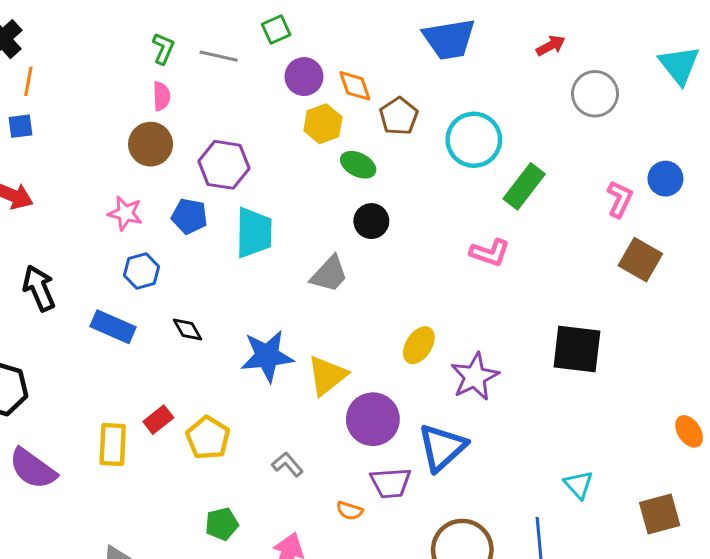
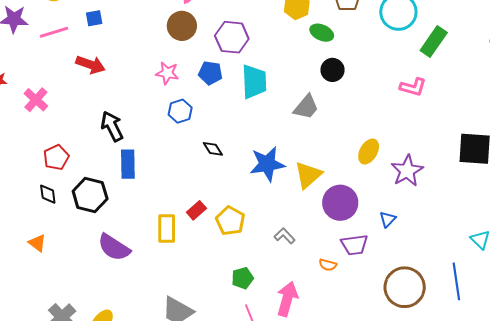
blue rectangle: (113, 327) -> (128, 164), moved, turned 68
blue triangle: (442, 447) -> (388, 219), size x0.5

